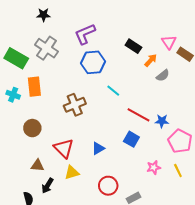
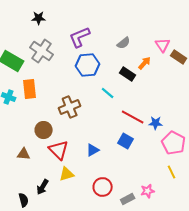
black rectangle: (133, 46) -> (128, 74), moved
gray semicircle: (163, 75) -> (124, 43), moved
brown circle: (32, 128) -> (44, 130), moved
brown triangle: (37, 165) -> (24, 154), moved
pink star: (154, 167) -> (148, 191), moved

